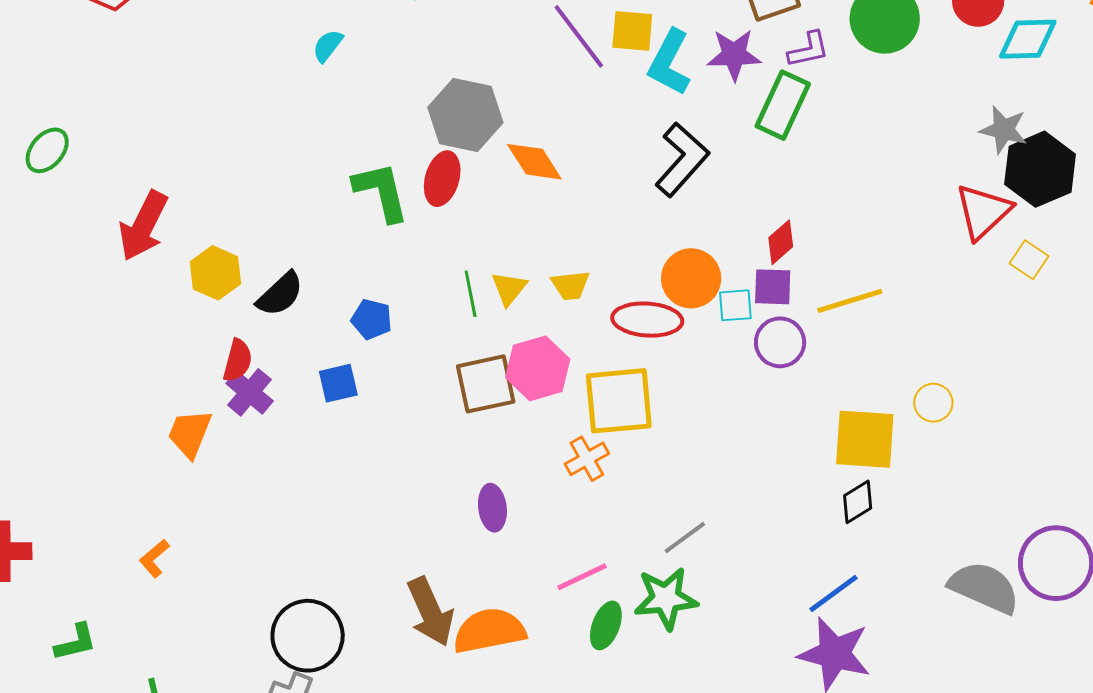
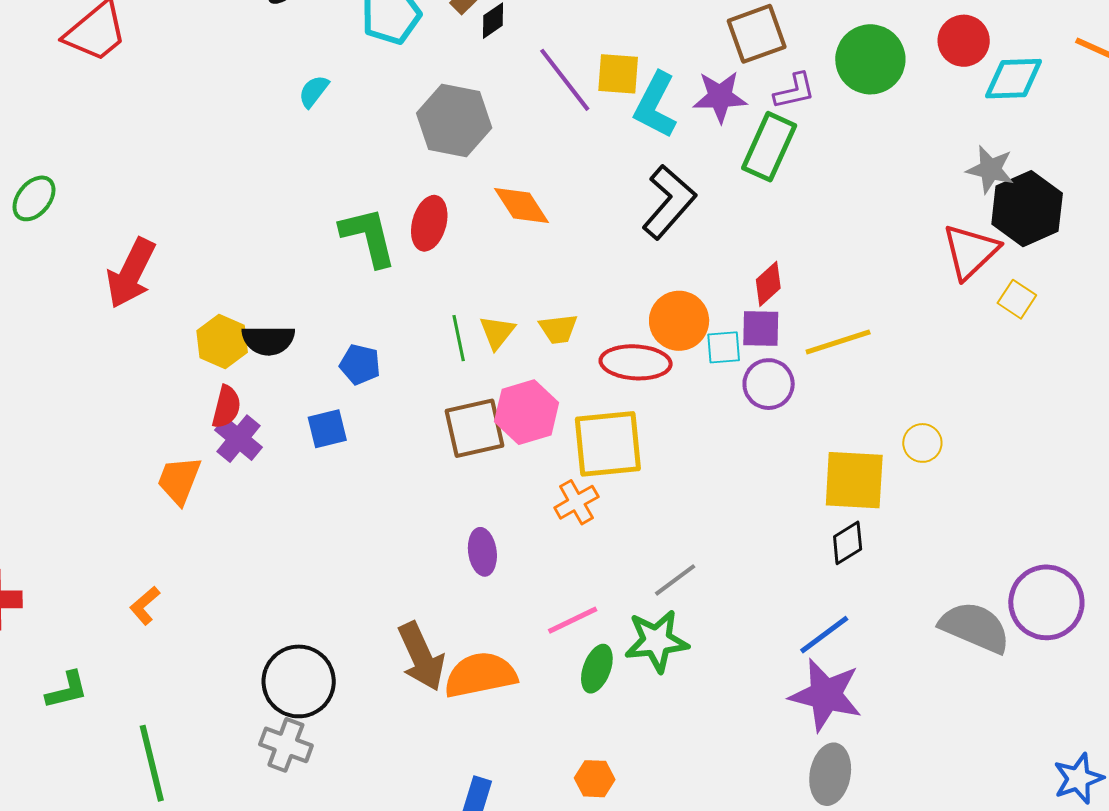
gray hexagon: (465, 115) -> (454, 121), moved
yellow hexagon: (215, 273) -> (222, 342), moved
black semicircle: (280, 294) -> (268, 340), turned 44

